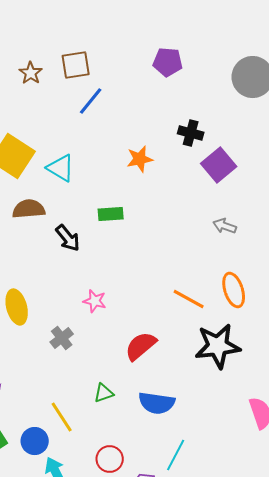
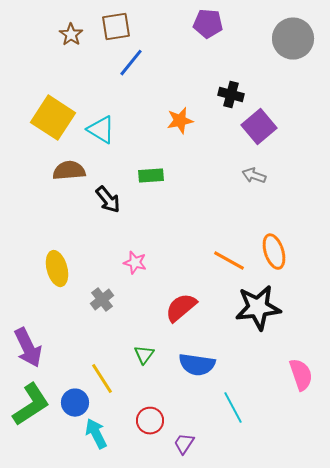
gray arrow: (225, 226) -> (254, 176), moved
green triangle: (104, 393) -> (144, 355), turned -35
cyan line: (176, 455) -> (233, 408), moved, turned -56

